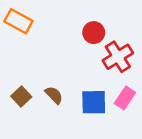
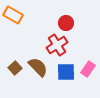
red cross: (118, 57) -> (57, 45), moved
brown semicircle: (54, 95) -> (38, 67), size x1.5

